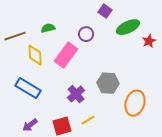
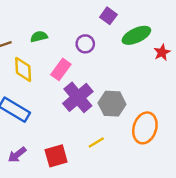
pink rectangle: (66, 55) -> (61, 69), size x0.7
purple cross: (76, 94) -> (78, 97), moved, size x1.4
yellow line: (88, 120) -> (96, 143), moved

